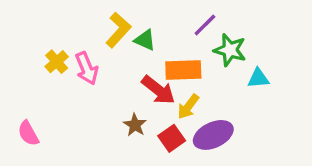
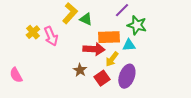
cyan triangle: (258, 78) -> (129, 45), moved
red arrow: (158, 90) -> (94, 49), turned -35
purple ellipse: (213, 135) -> (127, 76), turned -45

